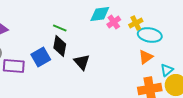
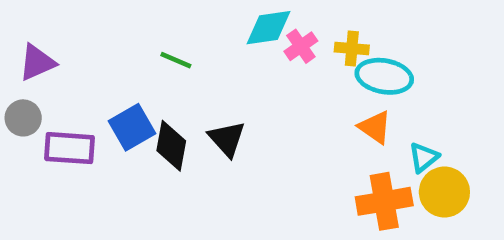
yellow cross: (136, 23) -> (352, 49), turned 32
black diamond: (60, 46) -> (171, 146), moved
orange triangle: (146, 57) -> (375, 127), turned -49

